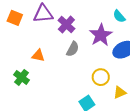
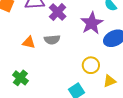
gray semicircle: (73, 49) -> (52, 40), moved, turned 56
green cross: (22, 77) -> (20, 78), moved

